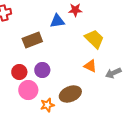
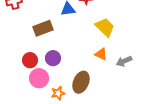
brown ellipse: (70, 94) -> (81, 82), turned -45

